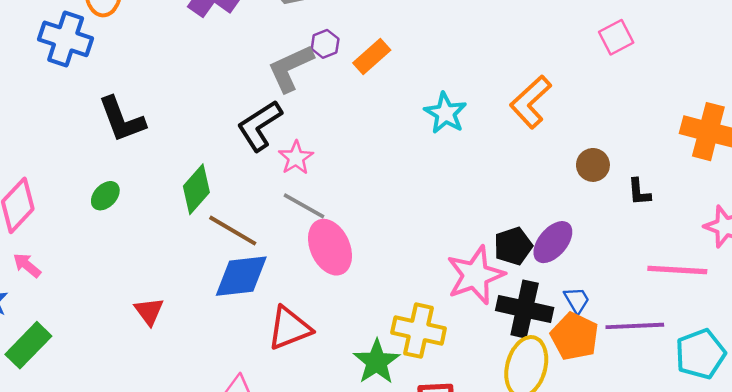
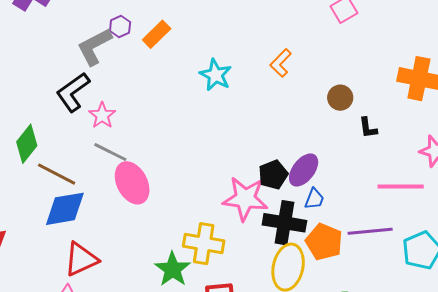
orange L-shape: (531, 102) -> (281, 63), size x0.7
brown circle: (593, 165) -> (340, 98), moved
pink star: (475, 275) -> (245, 199), turned 30
blue trapezoid: (577, 300) -> (314, 199), moved, turned 55
red triangle: (289, 328) -> (81, 259), moved

